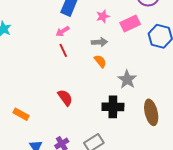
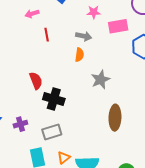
pink arrow: (63, 31) -> (32, 14), moved
orange semicircle: (100, 61) -> (79, 55), turned 32
black cross: (113, 107) -> (54, 99), moved

